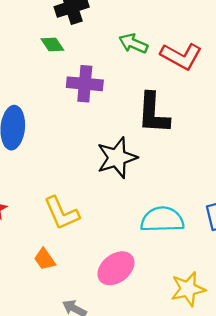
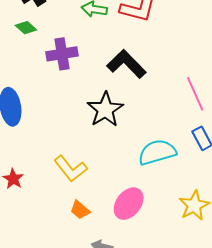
black L-shape: (153, 113) -> (126, 64), turned 147
orange trapezoid: (45, 259) -> (80, 210), moved

